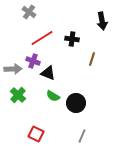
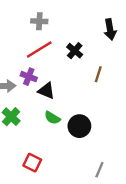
gray cross: (29, 12) -> (39, 21), moved, turned -32
black cross: (72, 39) -> (75, 51), turned 32
gray line: (82, 136) -> (99, 170), moved

